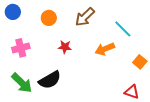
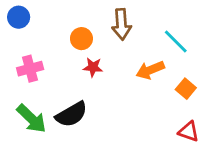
brown arrow: (85, 17) -> (122, 24), turned -50
orange circle: (49, 18) -> (81, 39), moved
orange square: (140, 62) -> (186, 89), moved

